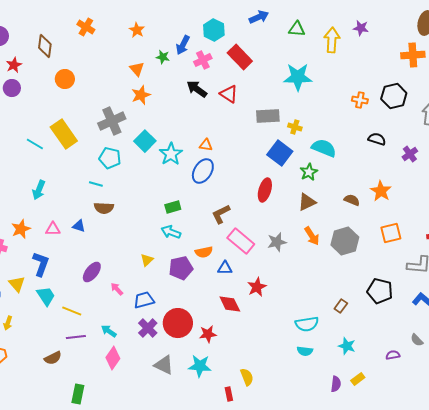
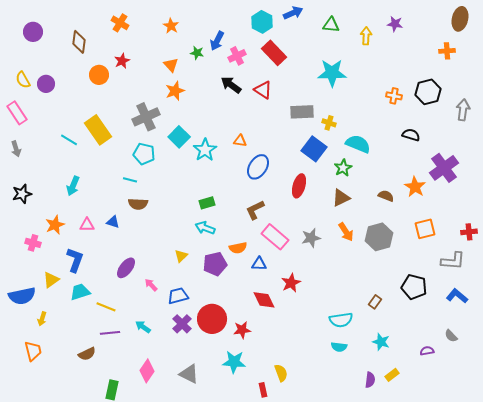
cyan hexagon: (214, 30) -> (262, 22), moved
yellow arrow: (332, 40) -> (366, 36), size x0.7
orange cross: (413, 55) -> (447, 51), size x0.7
red star: (14, 65) -> (122, 61), moved
purple cross: (410, 154) -> (444, 168), moved, size x1.8
blue ellipse: (203, 171) -> (258, 167), moved
yellow triangle: (17, 284) -> (51, 280), turned 36
cyan trapezoid: (46, 296) -> (80, 292), turned -75
pink diamond: (113, 358) -> (147, 371), moved
gray triangle: (164, 365) -> (189, 374), moved

